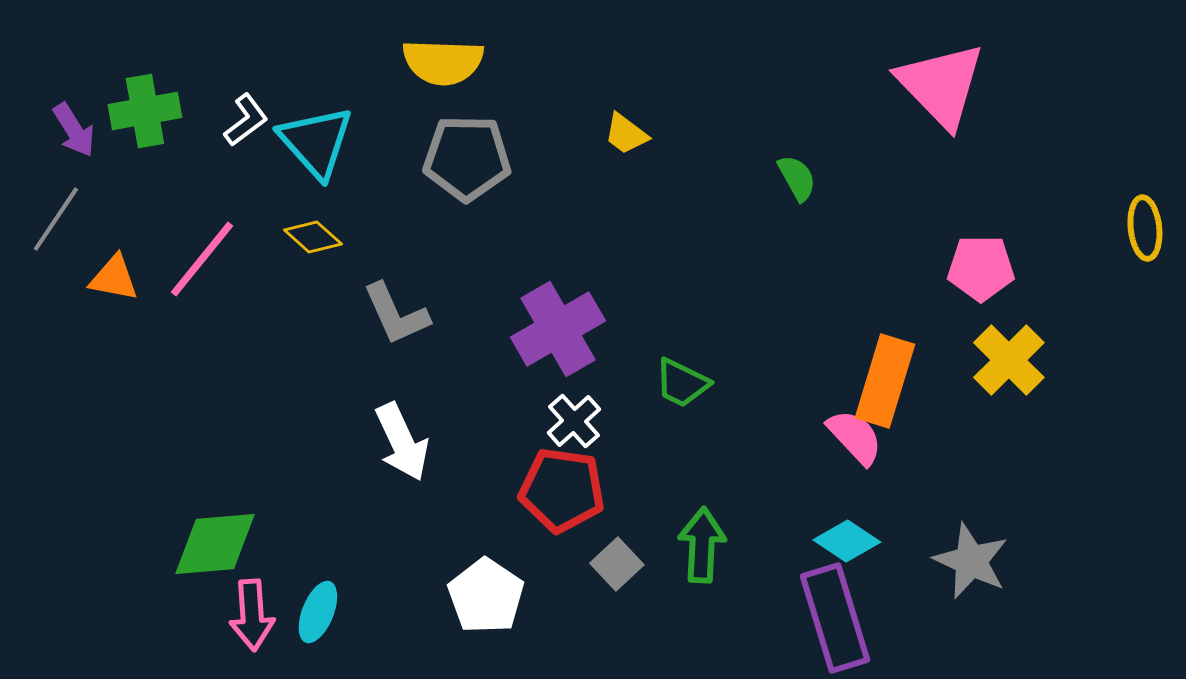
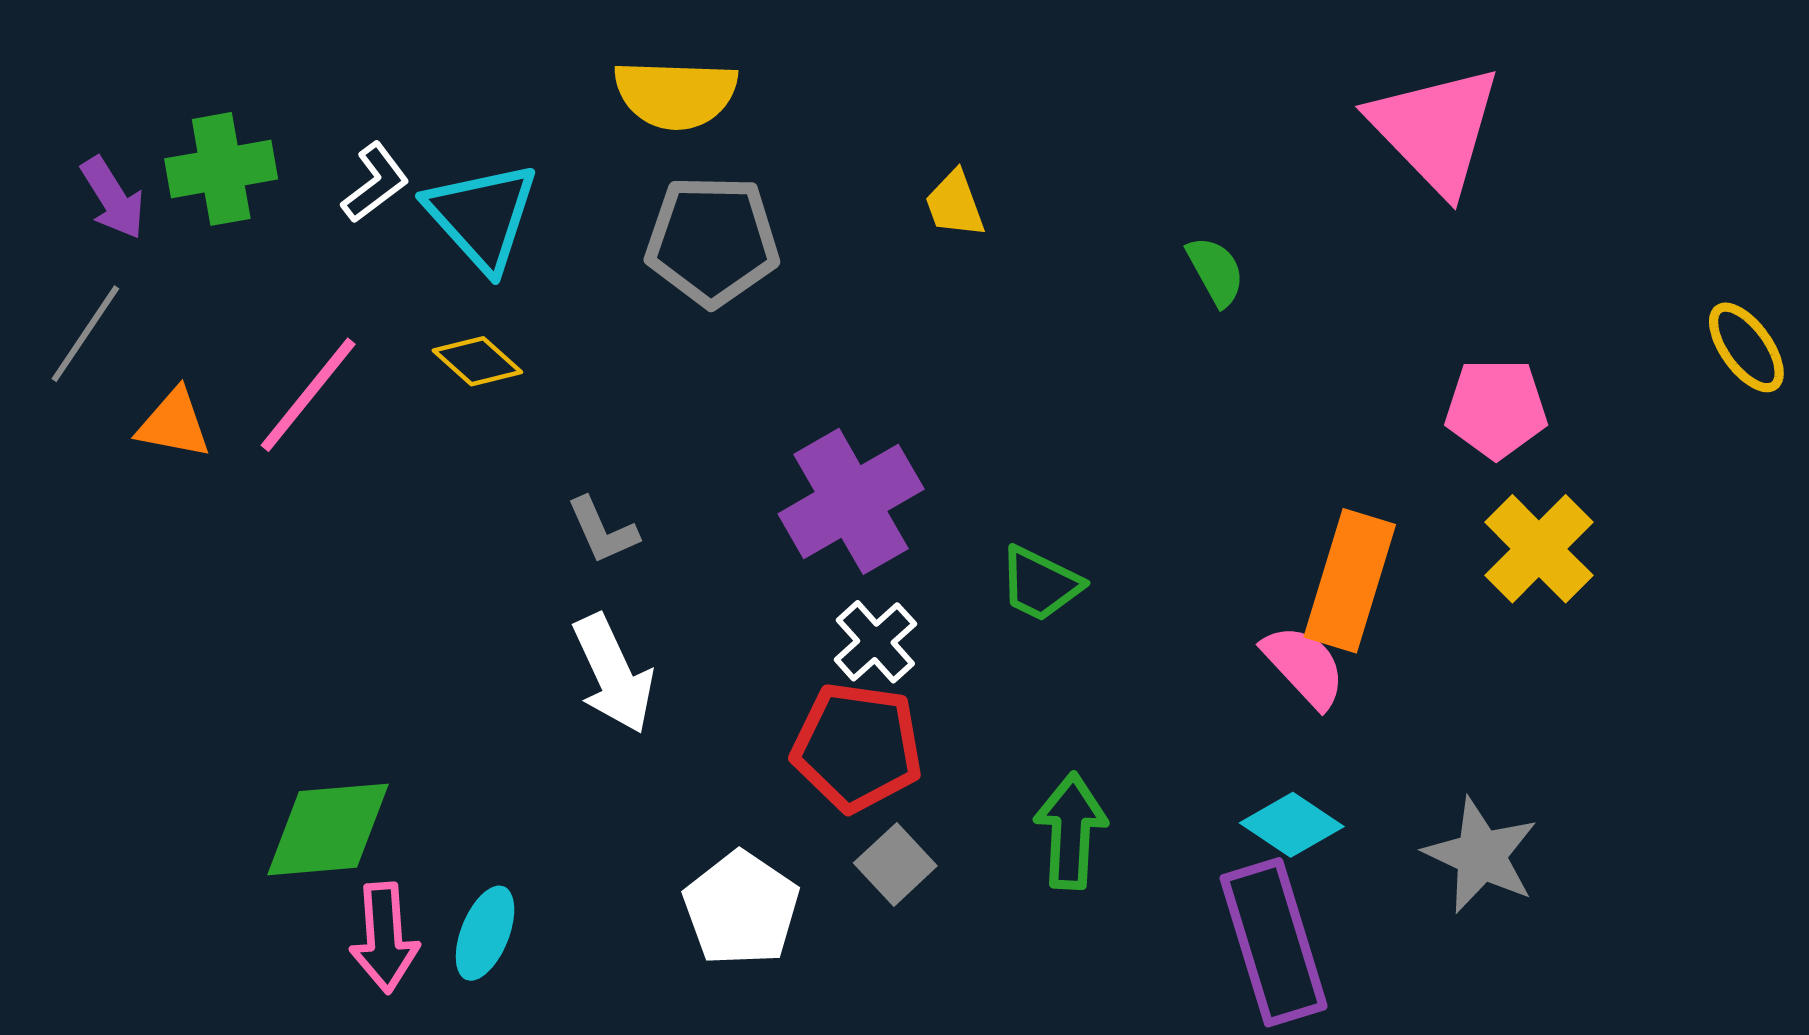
yellow trapezoid: (626, 134) -> (955, 204), turned 33
yellow ellipse: (1145, 228) -> (1746, 347), turned -30
gray L-shape: (396, 314) -> (602, 530), moved, size x0.7
gray square: (617, 564) -> (895, 864), moved

